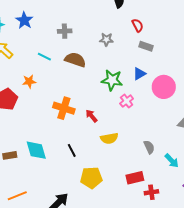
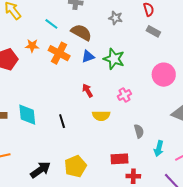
blue triangle: (139, 74) -> (88, 56), moved
pink cross: (127, 101) -> (124, 95), moved
orange cross: (64, 108) -> (59, 53), moved
cyan arrow: (172, 161) -> (159, 148), turned 49
yellow pentagon: (91, 178) -> (75, 166), moved, turned -30

